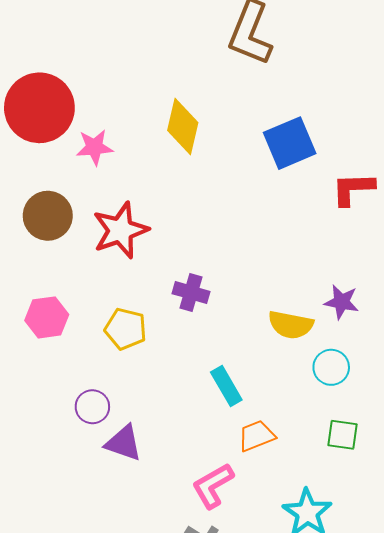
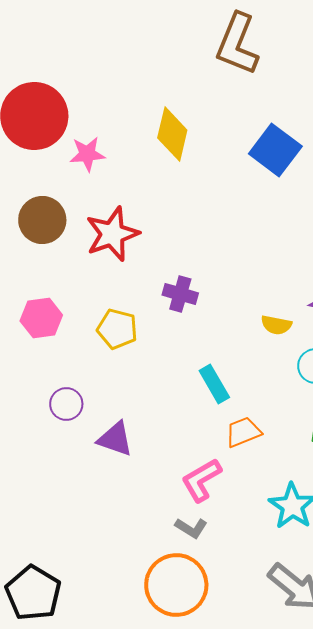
blue square: (290, 143) -> (275, 150), turned -30
yellow semicircle: (291, 325) -> (276, 325), size x0.7
purple circle: (92, 407) -> (66, 404), moved

